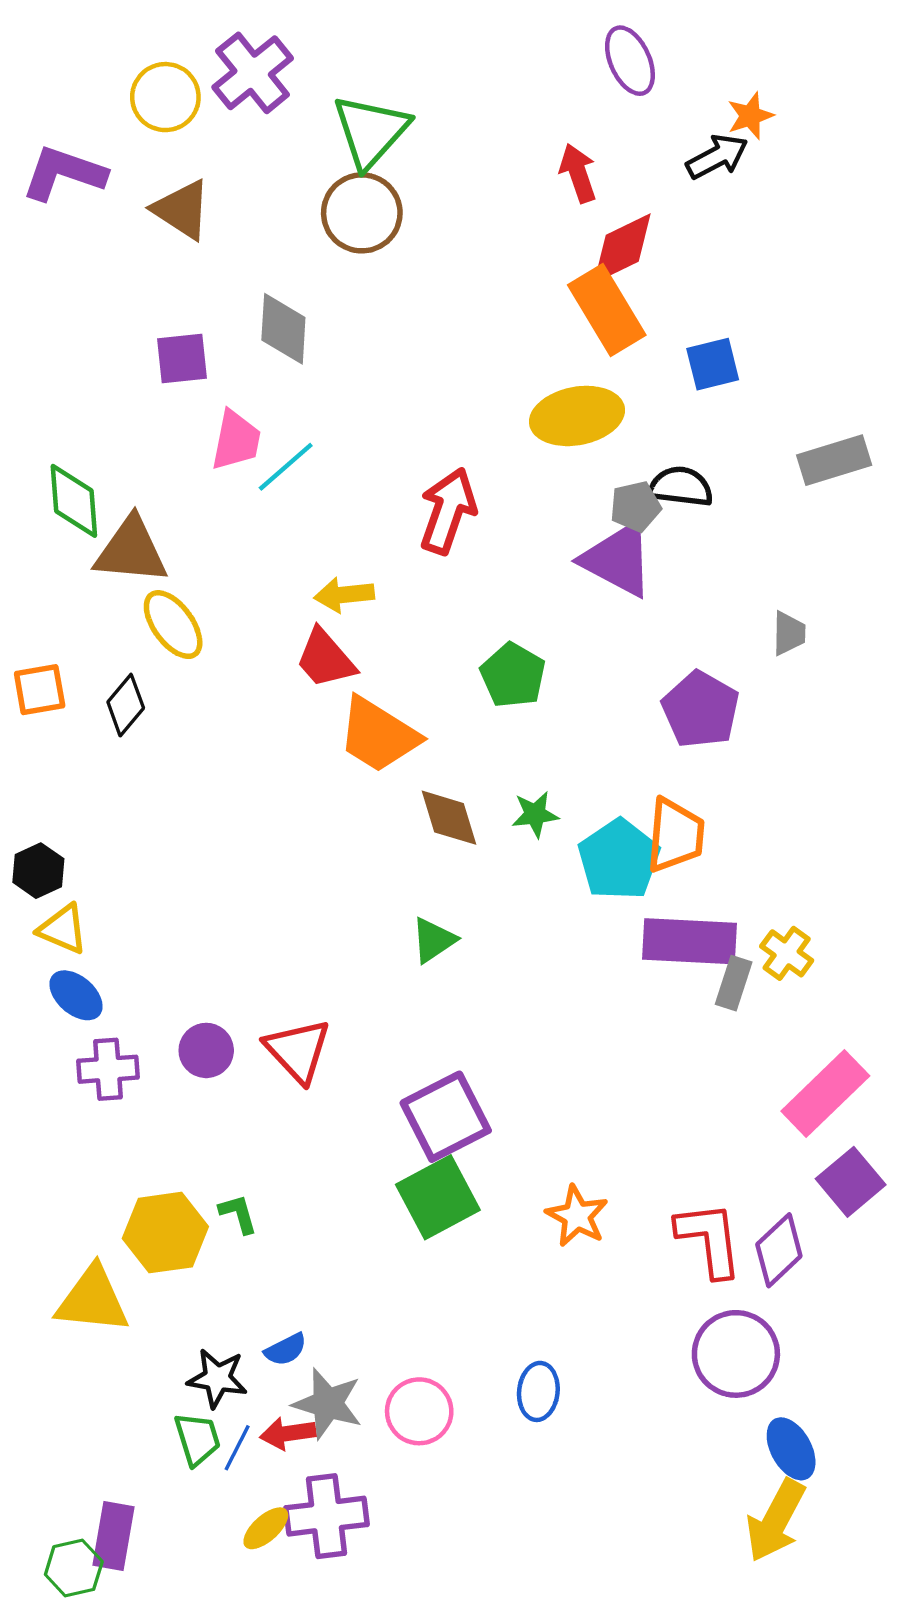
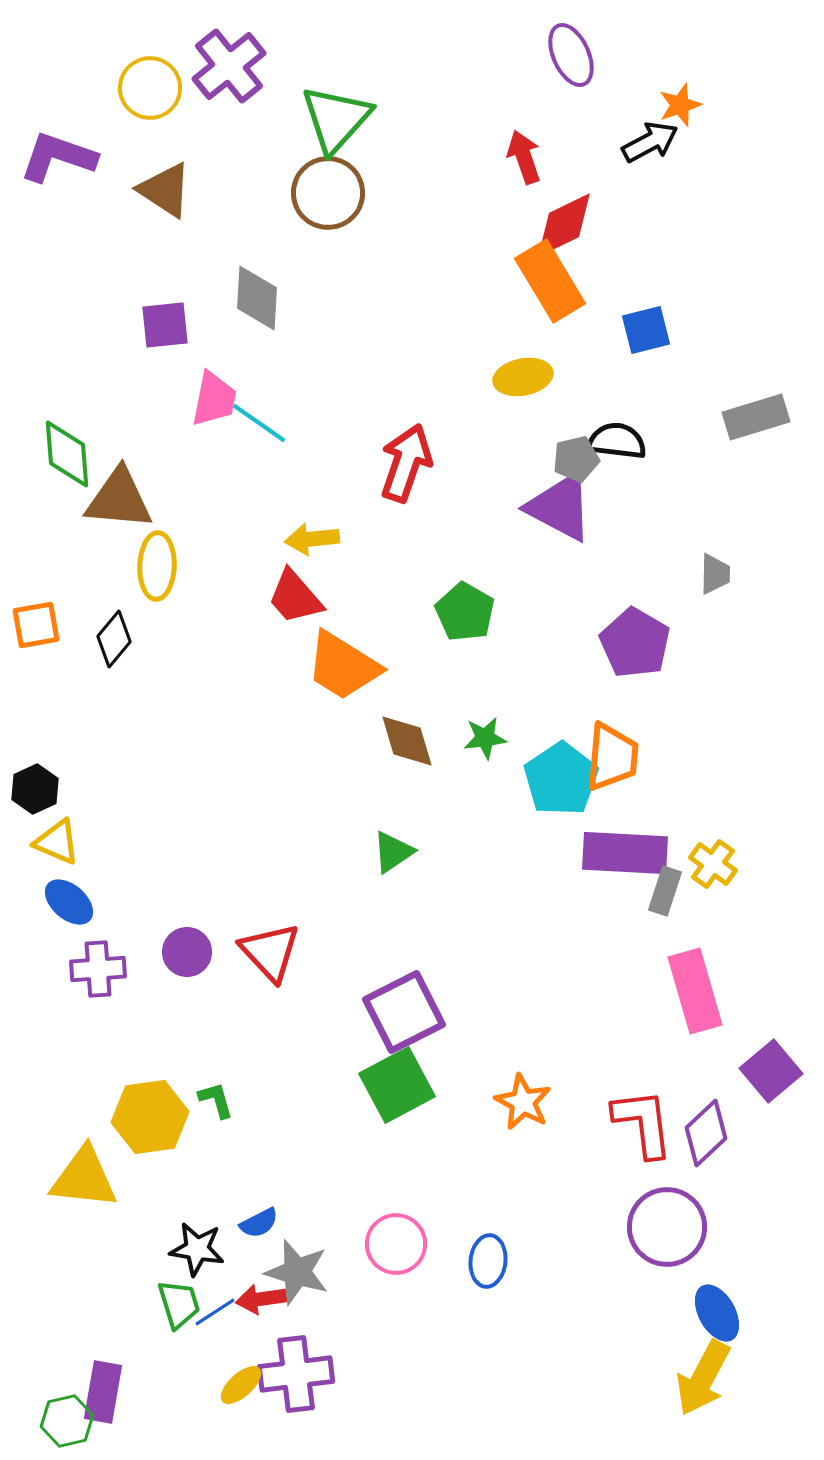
yellow ellipse: (577, 416) -> (523, 377), size x0.7
cyan line: (286, 467) -> (259, 423), turned 76
yellow ellipse: (173, 625) -> (157, 566), turned 38
pink rectangle: (825, 1094) -> (695, 991), moved, turned -62
pink circle: (419, 1411) -> (396, 1244), moved
blue line: (237, 1448) -> (215, 1312), turned 30

